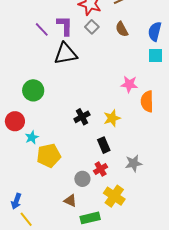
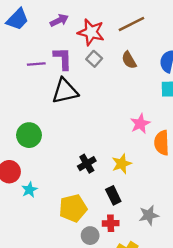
purple line: (42, 29) -> (36, 64), turned -49
pink star: (129, 84) -> (140, 124), turned -30
yellow pentagon: (49, 156) -> (73, 208), moved
red cross: (101, 169) -> (111, 223), turned 32

